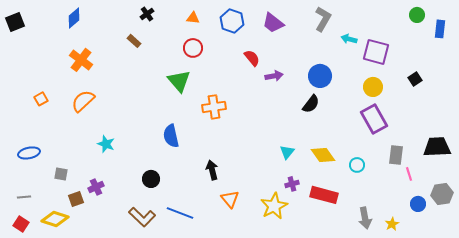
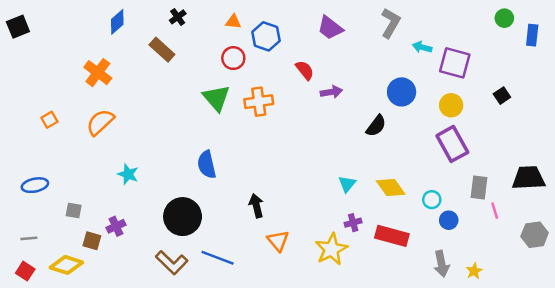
blue diamond: (74, 18) -> (117, 22), moved
blue hexagon: (232, 21) -> (266, 36), moved
brown rectangle: (134, 41) -> (162, 50), size x1.5
blue circle: (320, 76) -> (402, 92), moved
orange cross: (214, 107) -> (259, 102), moved
black circle: (151, 179) -> (183, 217), size x1.8
brown square: (76, 199) -> (92, 241), turned 35
blue circle: (418, 204) -> (449, 220), moved

